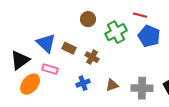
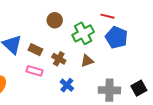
pink rectangle: (50, 69) -> (34, 71), moved
blue cross: (83, 83) -> (67, 85), moved, turned -32
brown triangle: (112, 85) -> (87, 61), moved

